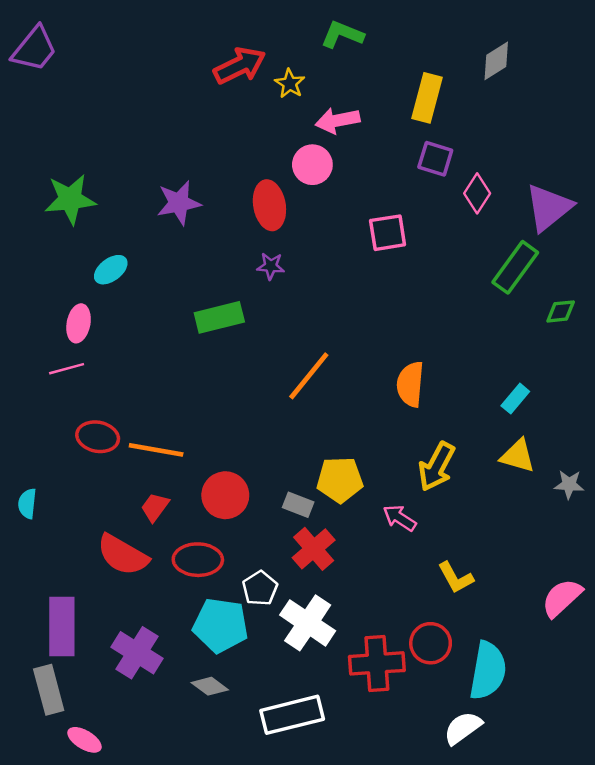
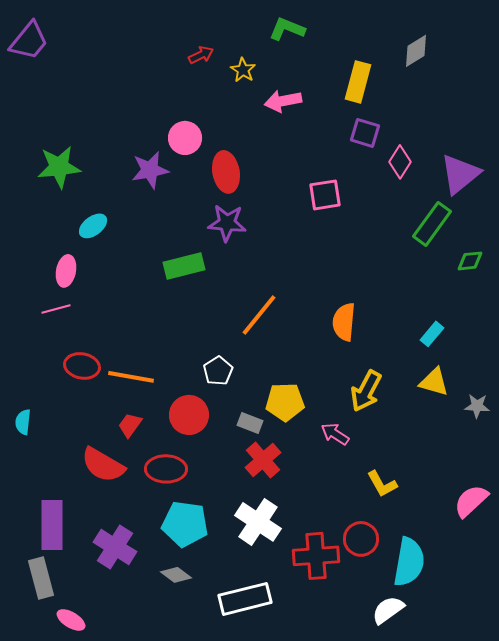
red arrow: (240, 66) -> (201, 55), size x0.6
pink circle: (312, 165) -> (185, 138), moved
purple star: (271, 266) -> (227, 223), size x1.6
white pentagon: (260, 588) -> (218, 371), moved

